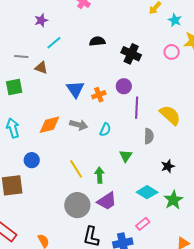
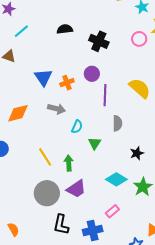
yellow semicircle: (170, 115) -> (140, 88), moved
gray arrow: (79, 125) -> (57, 109), moved
cyan semicircle: (105, 130) -> (77, 127), moved

